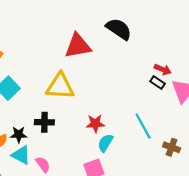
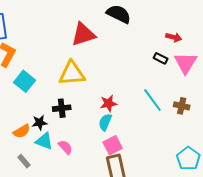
red arrow: (163, 69) -> (174, 37), moved
cyan semicircle: (105, 143) -> (105, 122), moved
brown cross: (172, 147) -> (182, 106), moved

